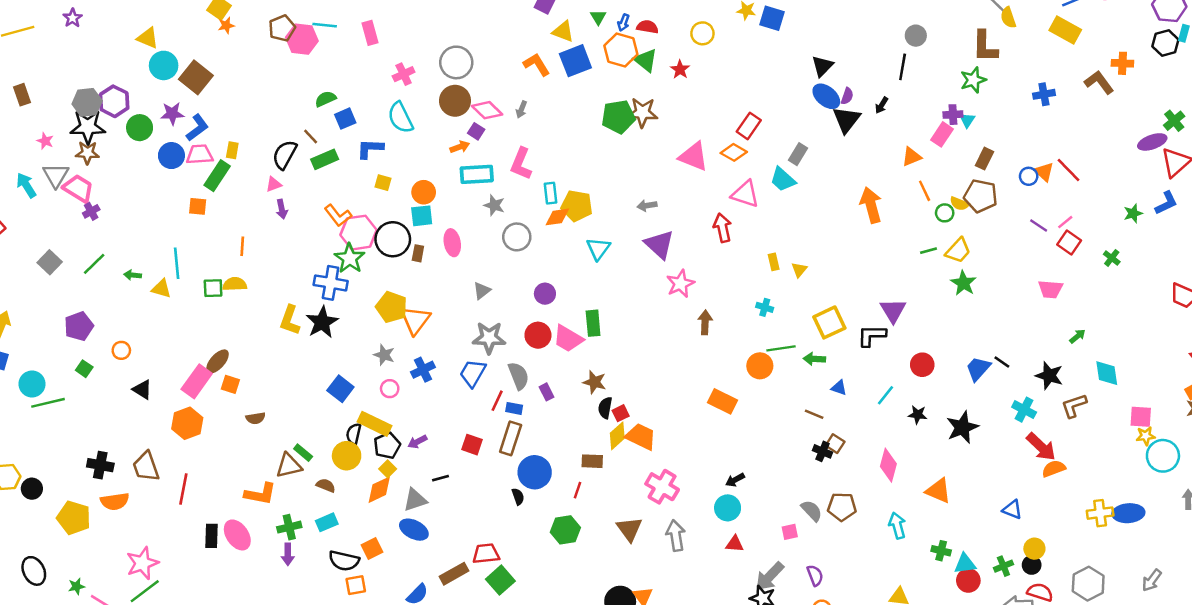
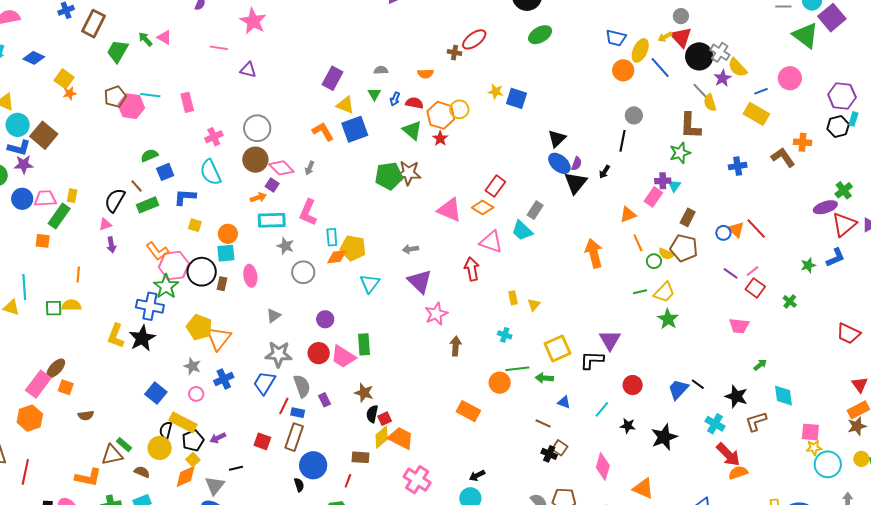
orange hexagon: (621, 50) -> (441, 115), moved
blue L-shape: (197, 128) -> (19, 148), moved, turned 50
gray triangle: (415, 500) -> (215, 486), turned -35

